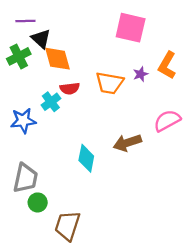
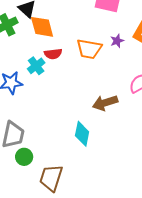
cyan diamond: (86, 158) -> (82, 134), moved

